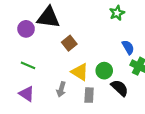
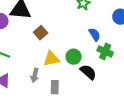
yellow triangle: (80, 72) -> (51, 59), turned -42
gray rectangle: (89, 95) -> (55, 87), moved

